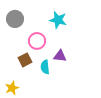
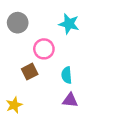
purple triangle: (60, 56) -> (70, 100), moved
cyan semicircle: (45, 67) -> (67, 75), moved

